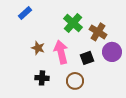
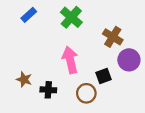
green cross: (73, 23) -> (71, 17), moved
brown star: (38, 48) -> (24, 79), moved
black square: (87, 58) -> (104, 76), moved

